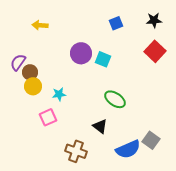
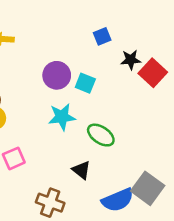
black star: (154, 20) -> (131, 60), moved
cyan star: (59, 94) -> (62, 117), moved, size x1.5
gray square: (151, 140) -> (148, 188), size x1.4

